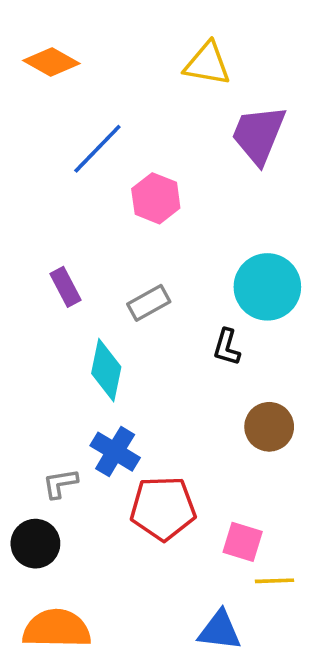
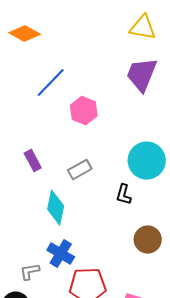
yellow triangle: (207, 64) -> (143, 28), moved

